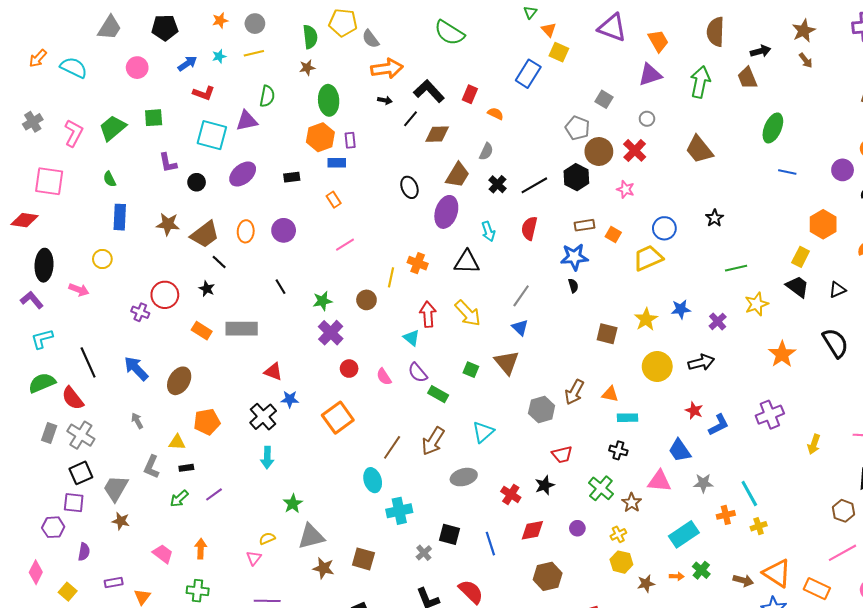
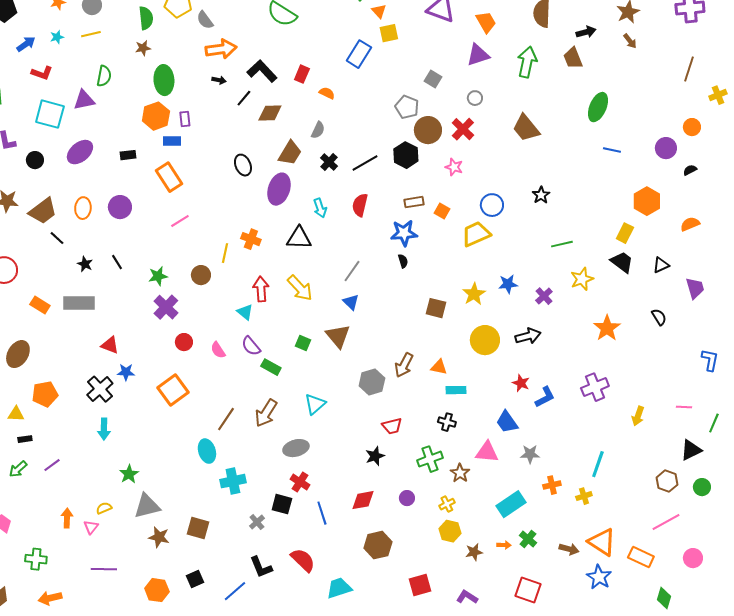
yellow square: (559, 52) -> (389, 33), turned -36
orange rectangle: (334, 200) -> (169, 177), size x1.8
black star: (207, 289) -> (85, 264), moved
black semicircle: (835, 343) -> (659, 317), size x0.6
green cross: (601, 488) -> (430, 459), turned 30
cyan line: (749, 493) -> (598, 464), moved, turned 48
red cross: (511, 494) -> (300, 482), moved
orange arrow: (201, 549) -> (67, 518), moved

